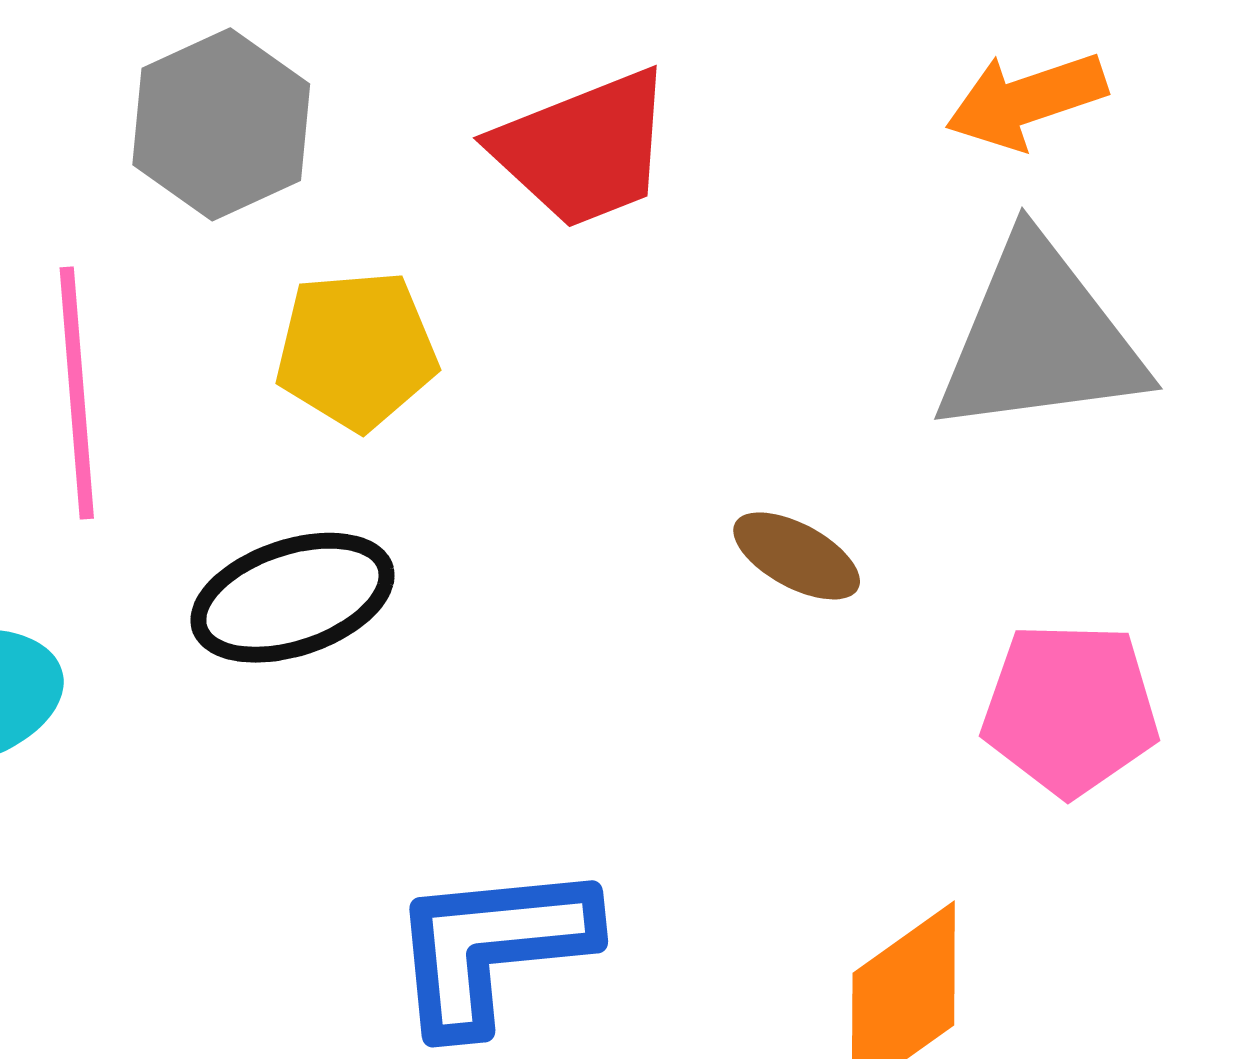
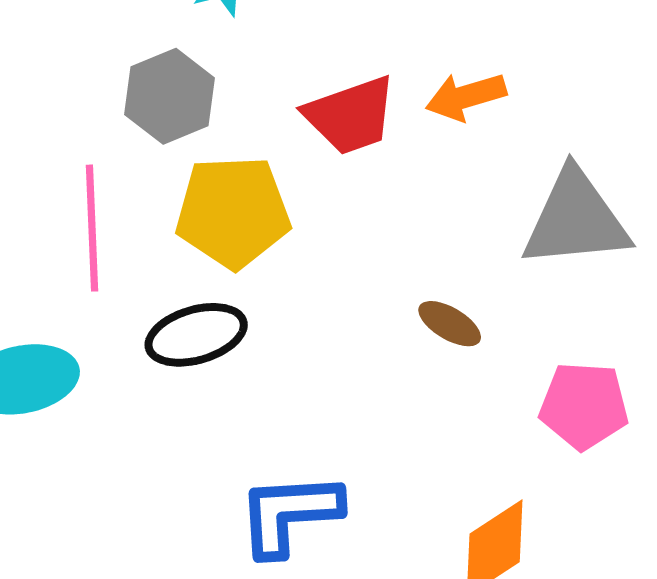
orange arrow: (1026, 100) -> (466, 96), moved
yellow pentagon: (356, 350) -> (233, 212), size x1.4

